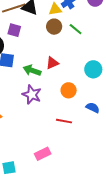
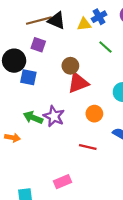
brown circle: (54, 27) -> (70, 66), moved
red triangle: (52, 63) -> (78, 83), size x1.5
green arrow: (32, 70) -> (33, 118), moved

